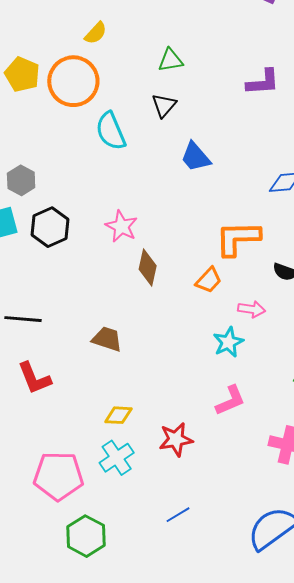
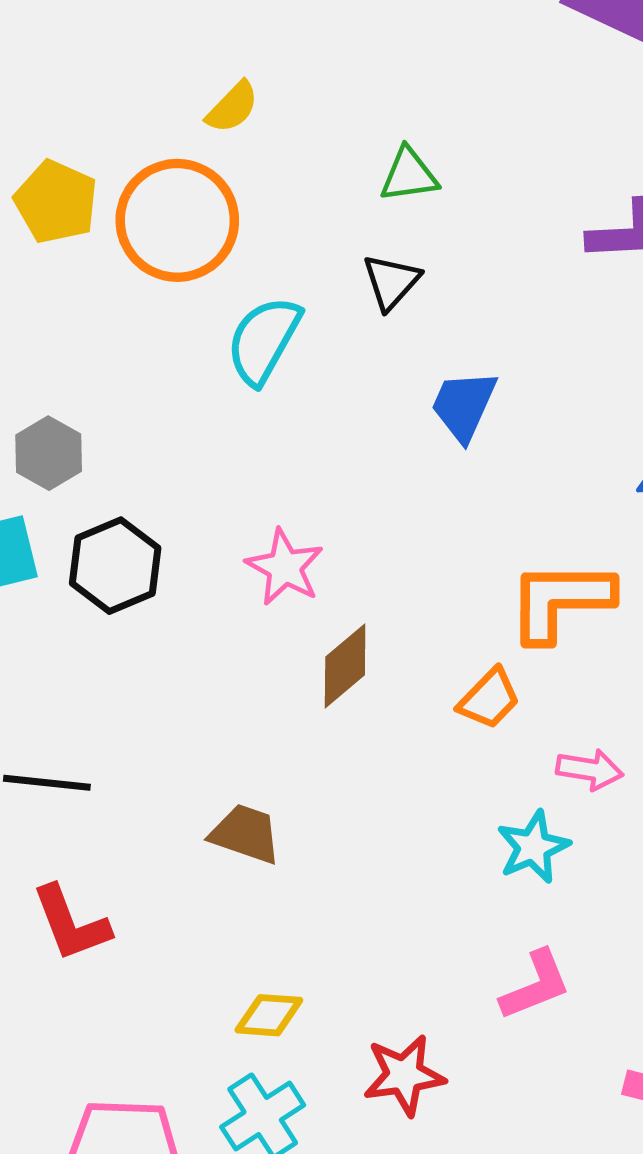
cyan semicircle: (111, 131) -> (264, 340), turned 51
blue trapezoid: (196, 157) -> (464, 406), turned 64
brown diamond: (148, 268) -> (345, 666), turned 36

